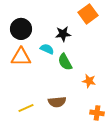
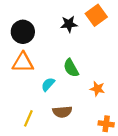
black star: (63, 34) -> (69, 24), moved
cyan semicircle: (47, 49) -> (48, 84), moved, turned -72
yellow line: (26, 108) -> (28, 118), turned -42

